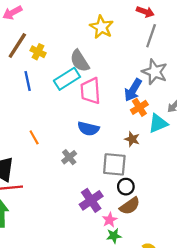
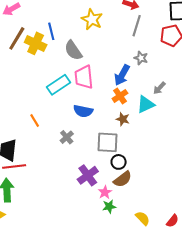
yellow cross: (38, 52) -> (36, 43), size x1.5
gray star: (155, 72) -> (141, 58), size x0.6
cyan rectangle: (67, 79) -> (58, 85), moved
blue line: (28, 81) -> (51, 31), moved
orange cross: (139, 107) -> (120, 96), moved

